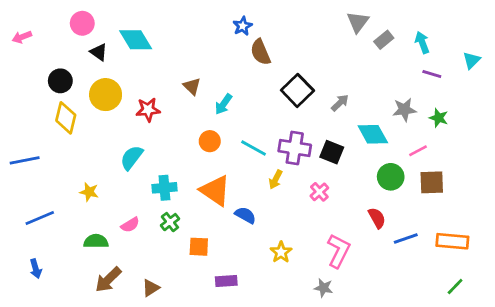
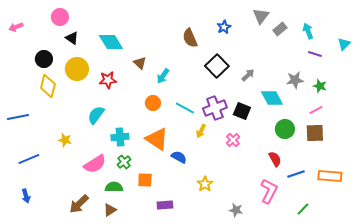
blue star: (243, 26) -> (224, 27), moved
cyan diamond: (136, 40) -> (111, 42), moved
purple cross: (295, 148) -> (215, 108), turned -30
pink line: (418, 151) -> (316, 110), moved
pink semicircle: (130, 225) -> (95, 164), size x1.6
green semicircle: (96, 241) -> (114, 187), moved
pink L-shape: (339, 251) -> (269, 191), moved
green line: (455, 286) -> (303, 209), moved

